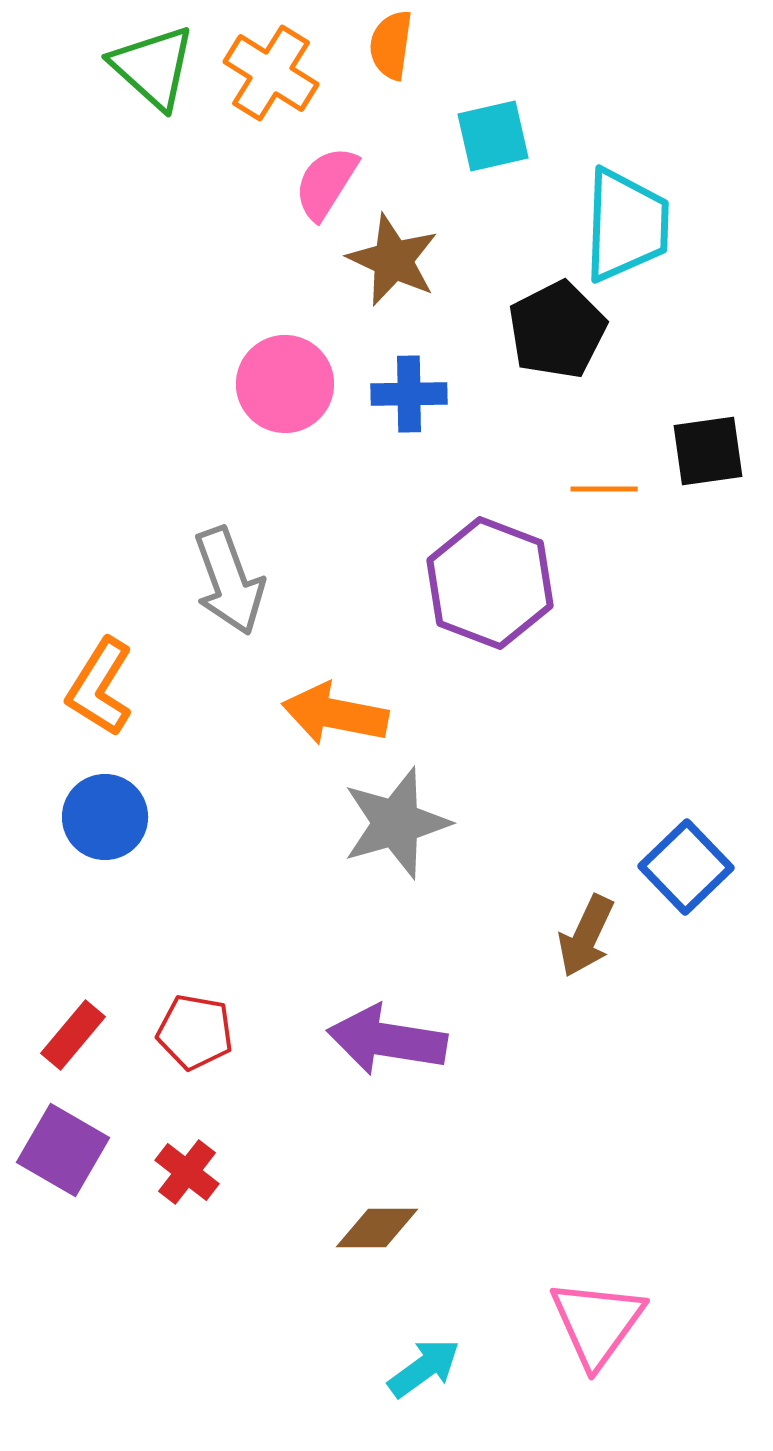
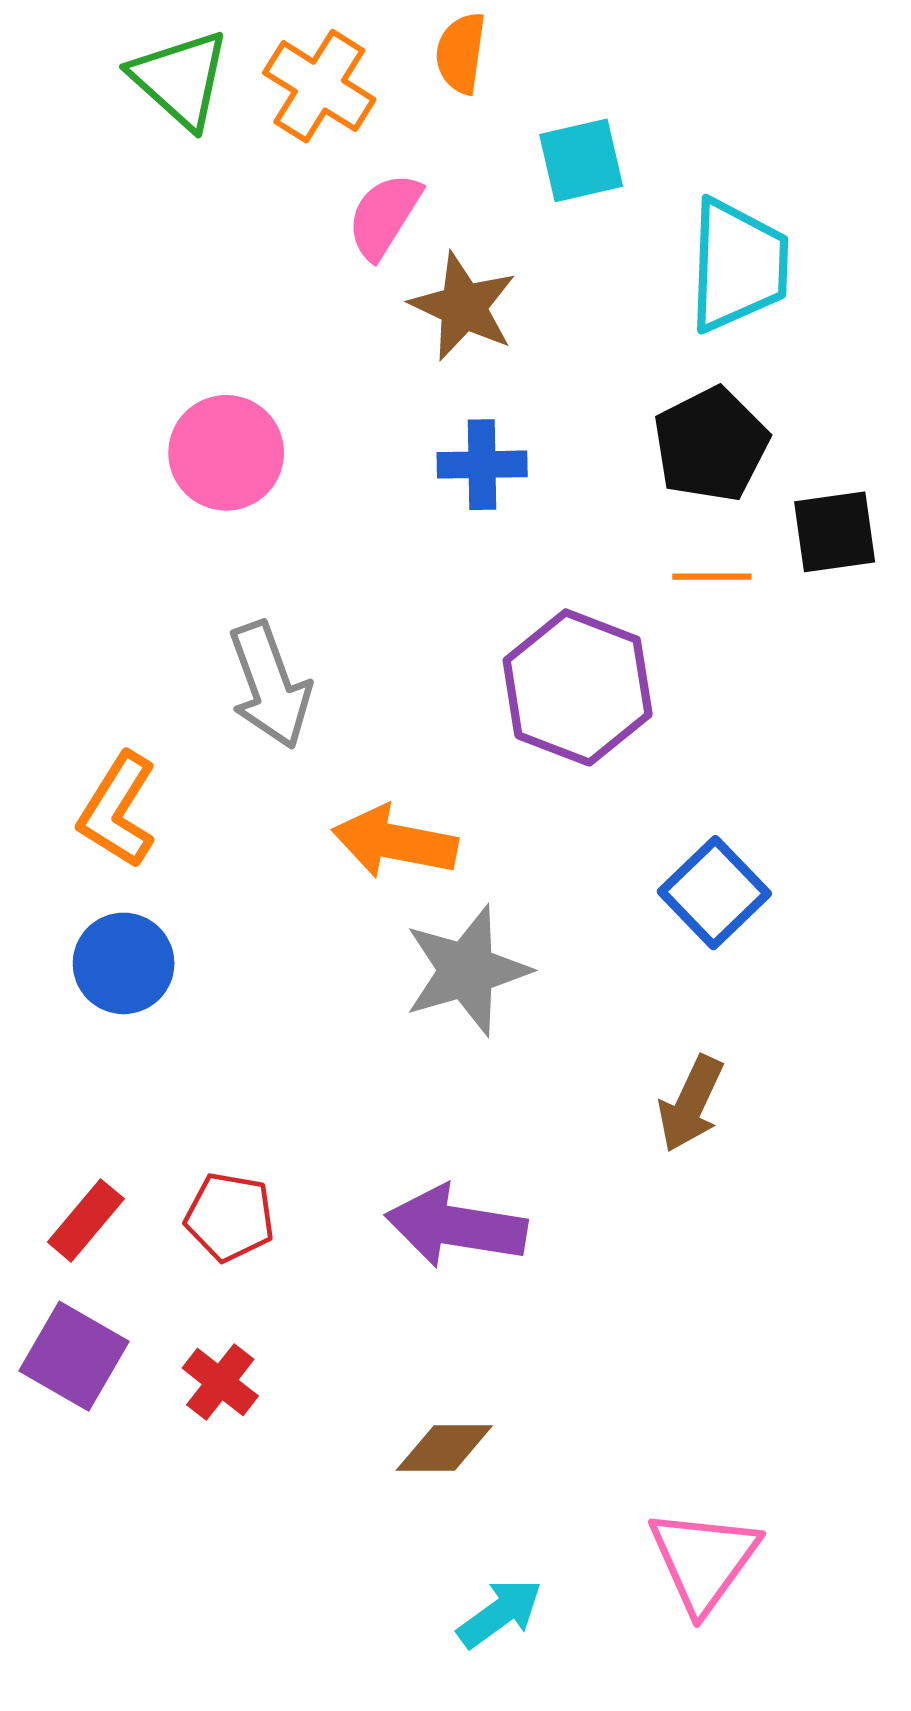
black pentagon: (557, 330) -> (711, 445), moved
pink circle: (285, 384) -> (226, 453), moved
blue square: (686, 867) -> (714, 893), moved

